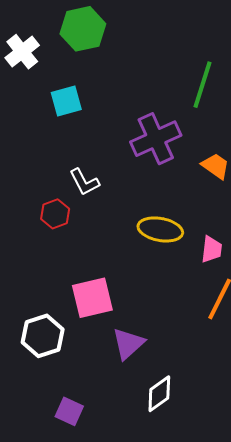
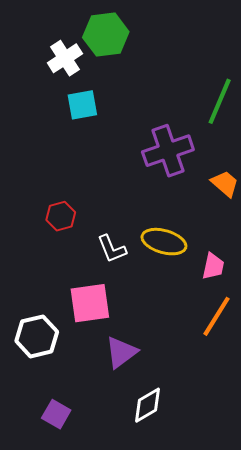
white cross: (22, 52) -> (65, 58), moved
white L-shape: (84, 182) -> (112, 249), moved

